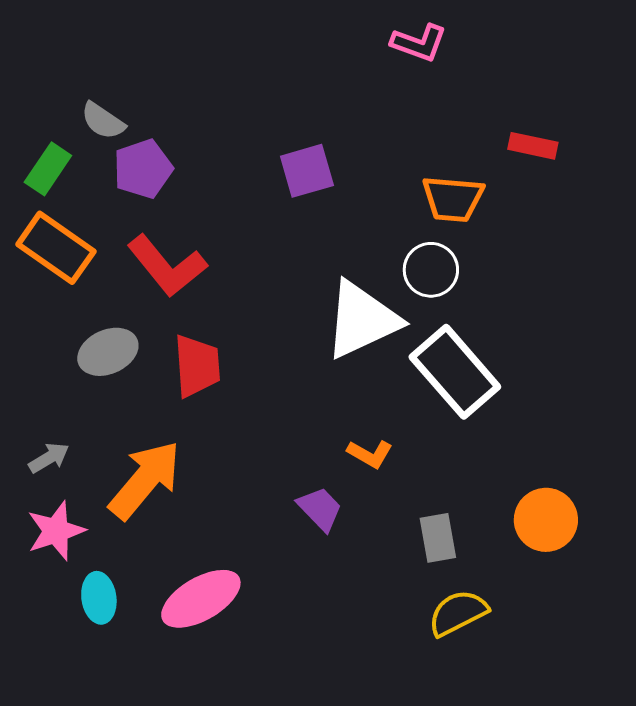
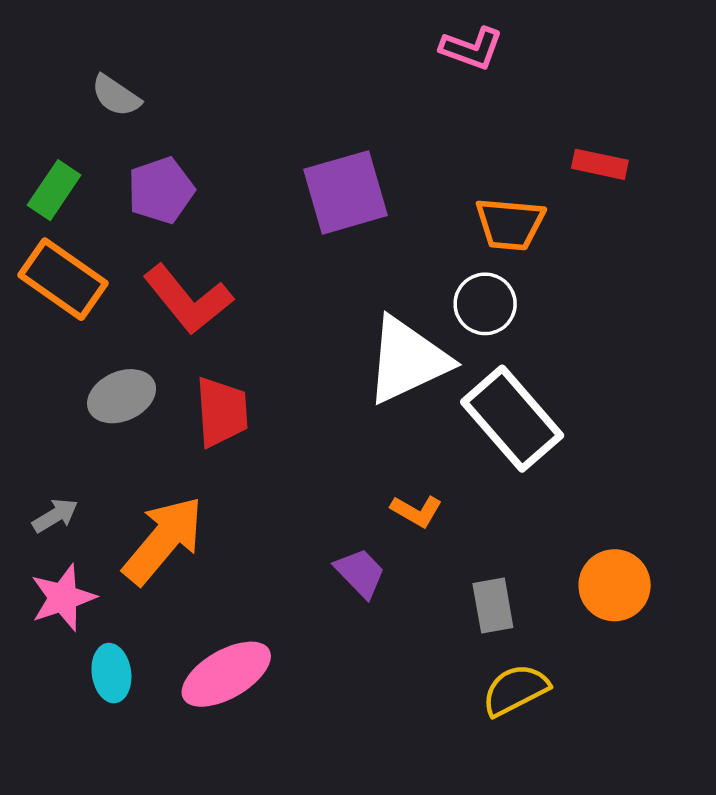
gray semicircle: (103, 121) -> (116, 96), moved
purple square: (307, 171) -> (346, 192), size x1.4

